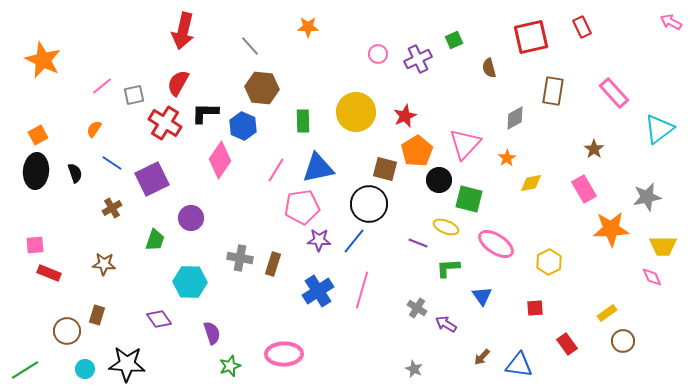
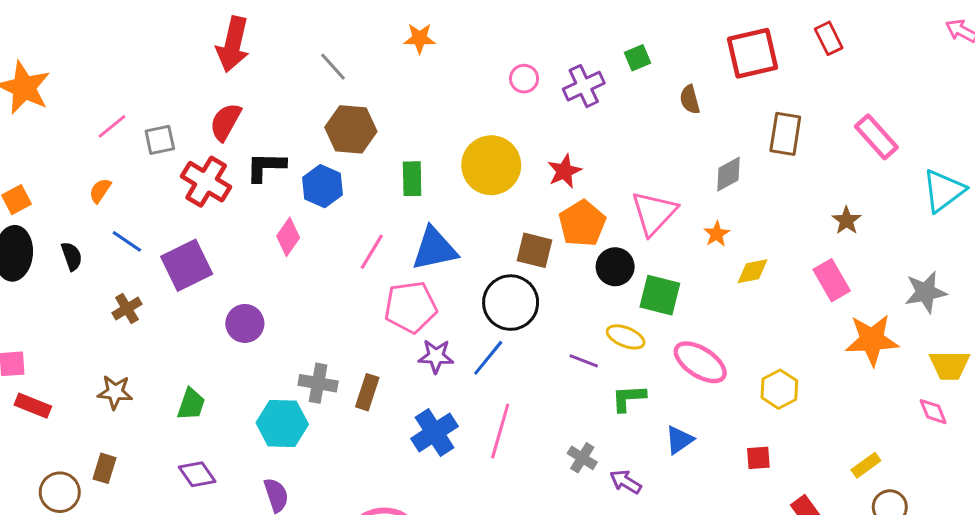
pink diamond: (220, 160) -> (288, 237), size x0.7
green trapezoid: (155, 240) -> (191, 404), moved
cyan hexagon: (190, 282) -> (282, 423), moved
blue triangle: (482, 296) -> (679, 440), turned 30

